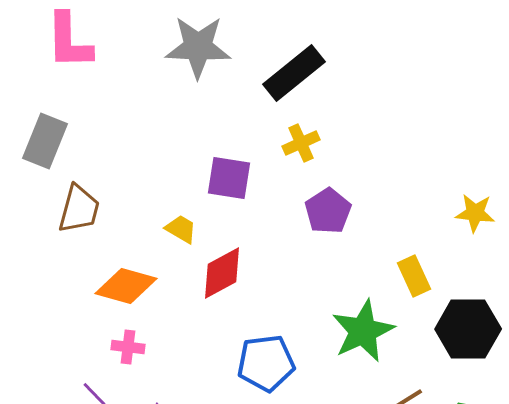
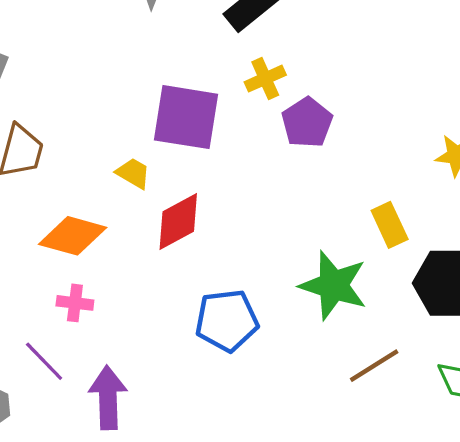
purple square: (229, 178) -> (186, 117), size x1.4
purple pentagon: (328, 211) -> (307, 123), moved
green star: (363, 331) -> (333, 285), turned -30

